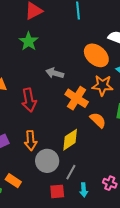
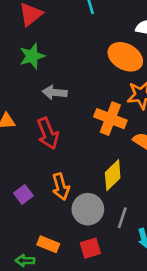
green star: (29, 41) -> (32, 56), turned 30
gray arrow: (55, 73) -> (55, 92), moved
red square: (57, 191) -> (90, 248), moved

